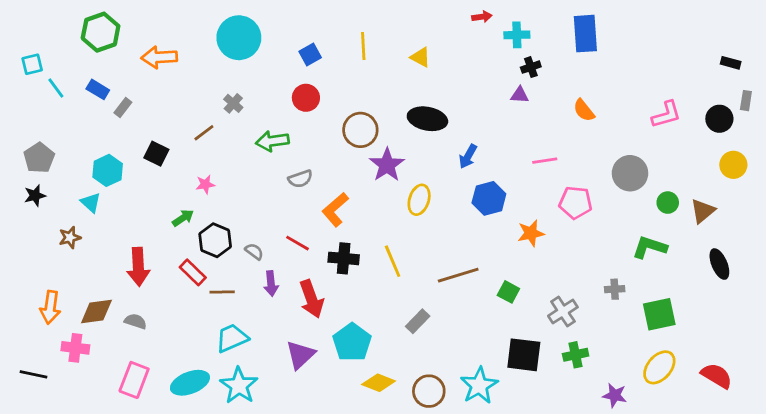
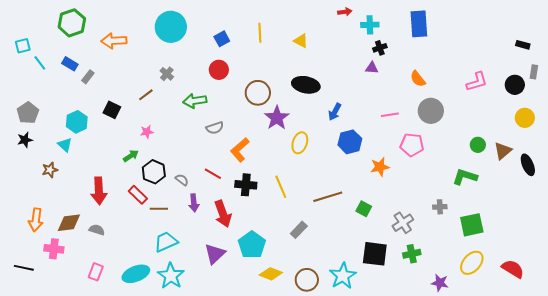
gray circle: (630, 173) -> (431, 111), moved
black ellipse: (719, 264) -> (528, 165), moved
pink rectangle: (134, 380) -> (96, 272), size x0.7

